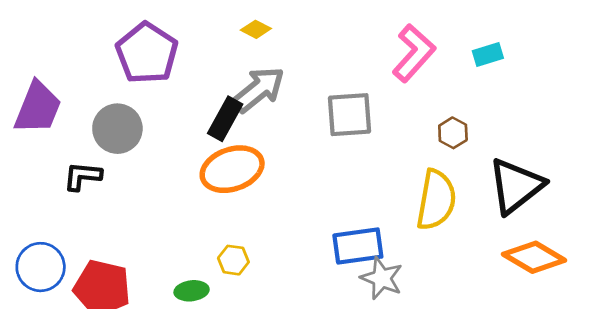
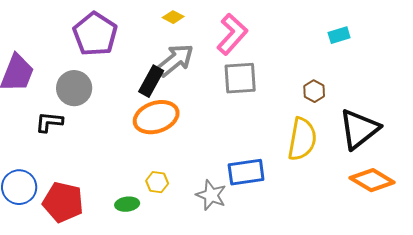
pink L-shape: (414, 53) -> (232, 34), moved
gray star: (382, 278) -> (211, 195), moved

